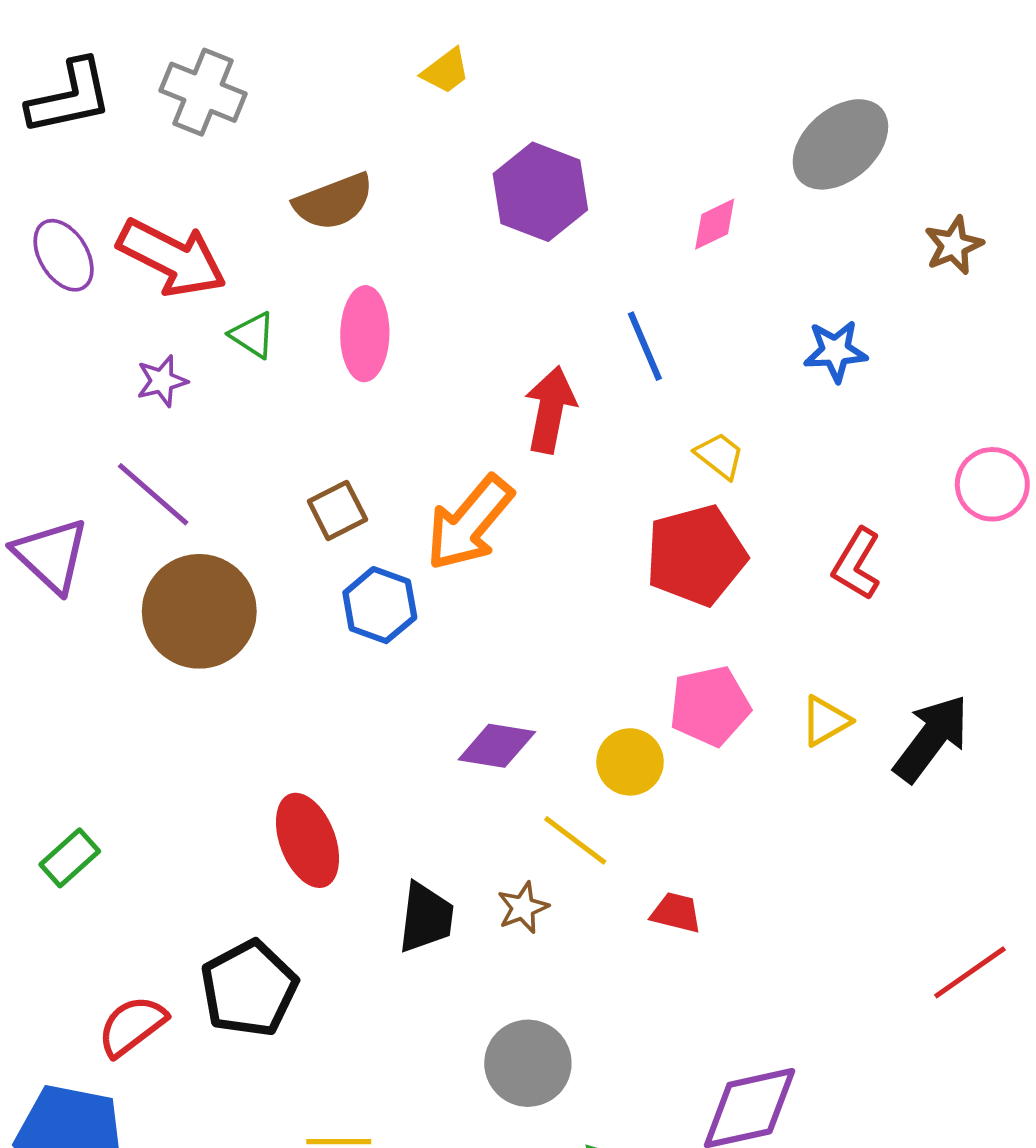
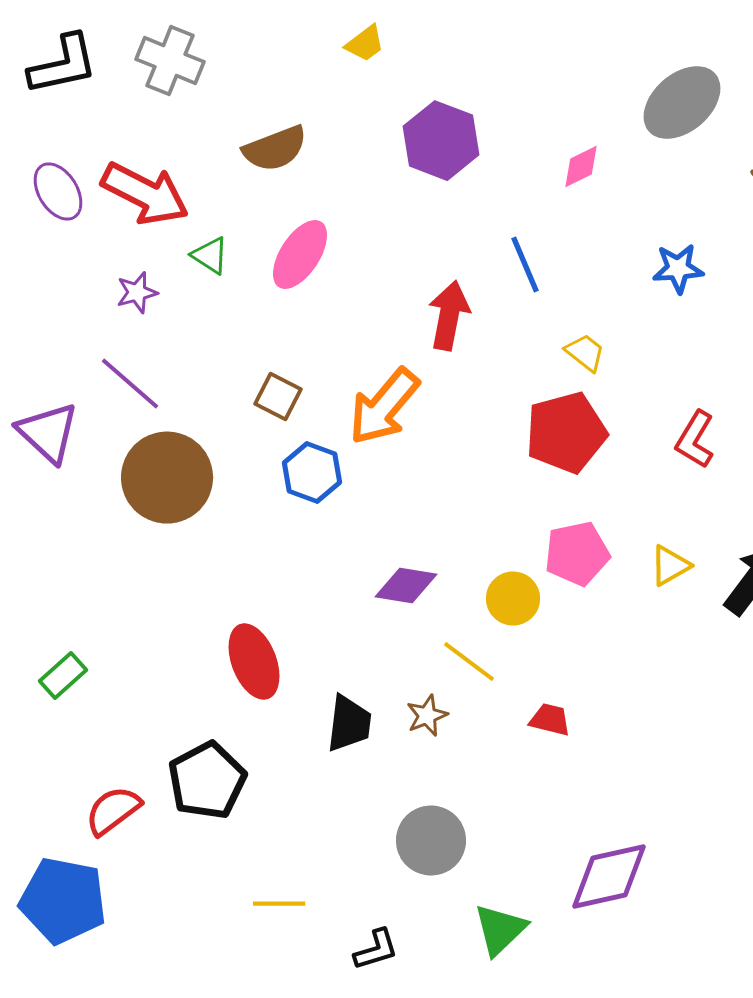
pink ellipse: (365, 334) -> (300, 255), turned 32
brown square: (337, 510) -> (278, 397), turned -36

